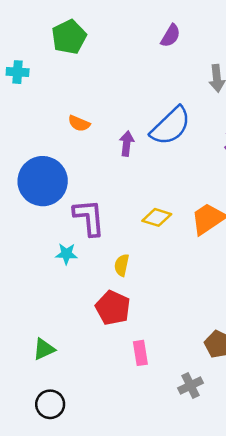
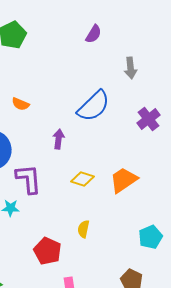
purple arrow: (127, 143) -> (59, 139), moved
yellow semicircle: (122, 265) -> (84, 229), moved

